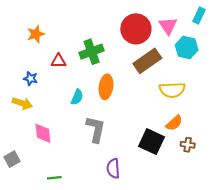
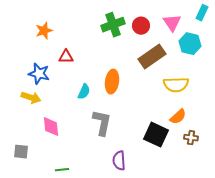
red circle: (136, 29) -> (141, 26), size x0.6
green cross: (92, 52) -> (113, 25), moved
blue star: (31, 79) -> (39, 74), size x1.5
gray square: (12, 159) -> (21, 152), turned 35

